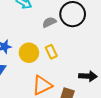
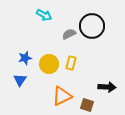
yellow rectangle: (51, 52) -> (71, 63), turned 40

